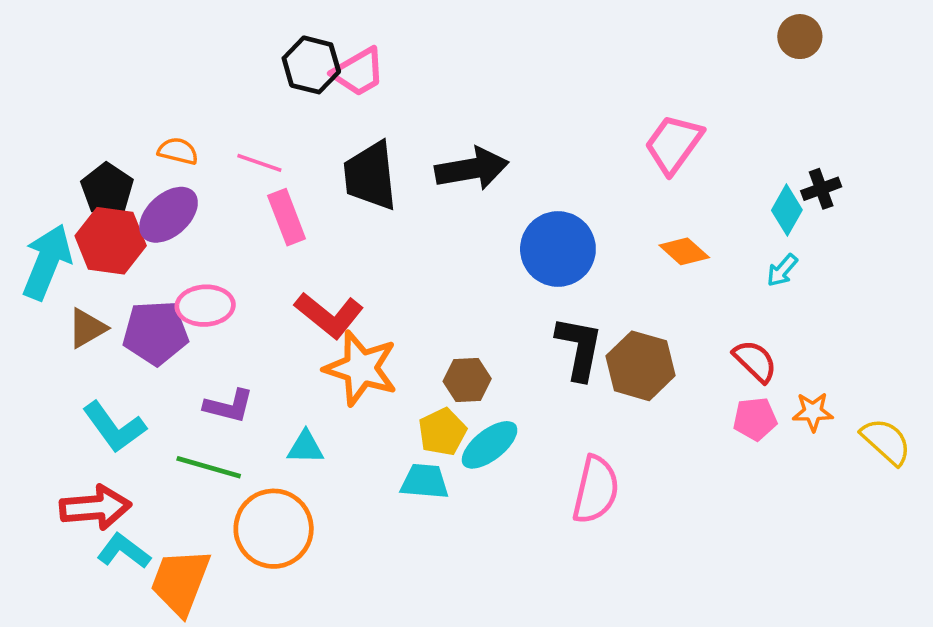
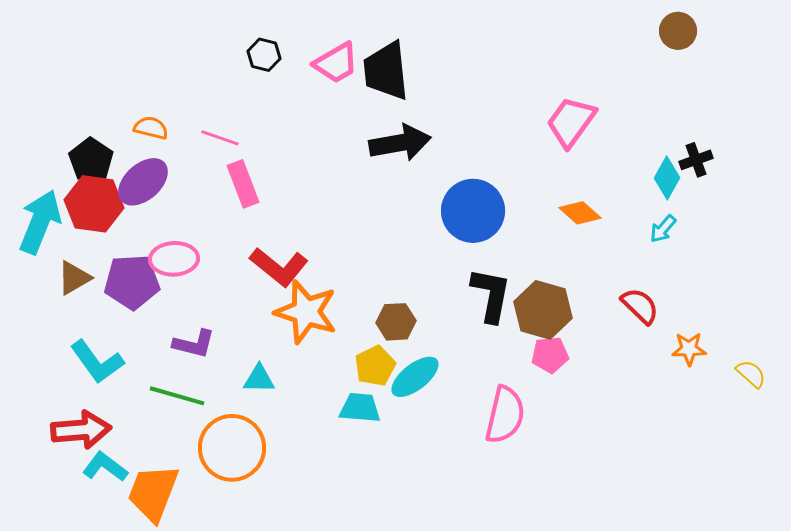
black hexagon: (311, 65) -> (264, 55), size x0.7
pink trapezoid: (359, 72) -> (336, 63), moved
black trapezoid: (370, 176) -> (386, 71), moved
pink pentagon: (755, 419) -> (550, 355), moved
yellow semicircle: (886, 441) -> (751, 374), size x0.7

